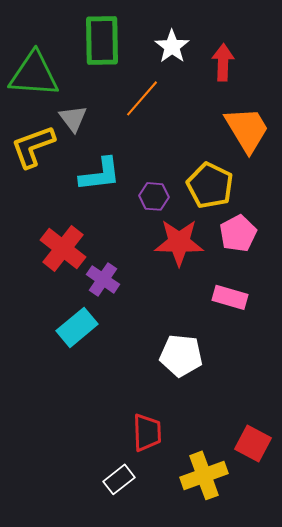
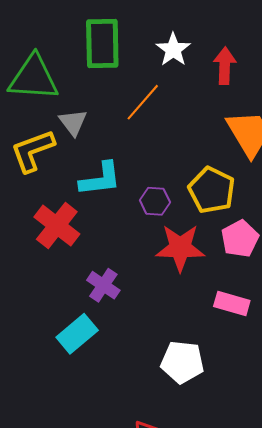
red cross: (63, 248) -> (57, 226), moved

